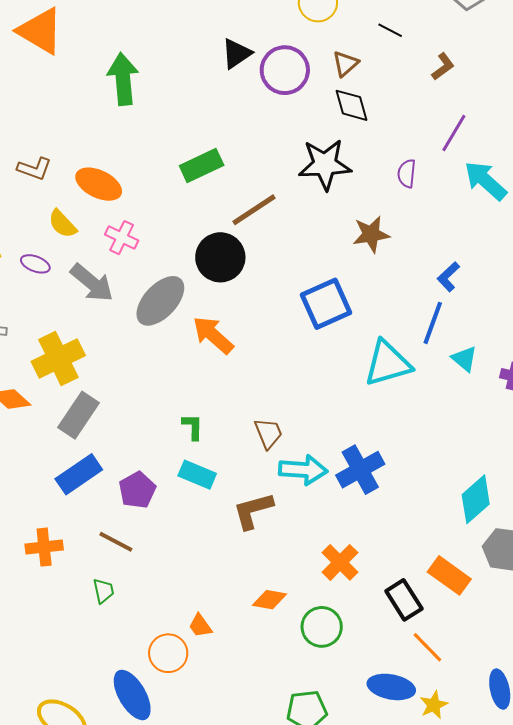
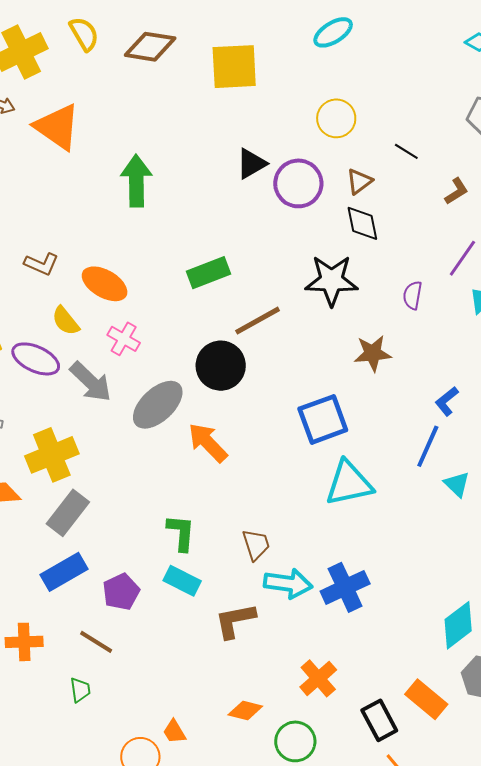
purple ellipse: (35, 264) -> (36, 359), size x1.6
cyan triangle: (388, 363) -> (349, 483), moved
green L-shape: (193, 427) -> (181, 533), size x1.4

